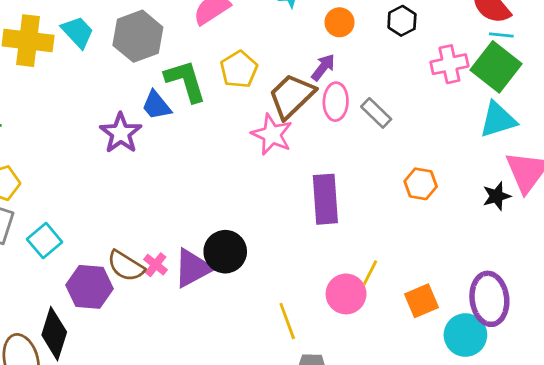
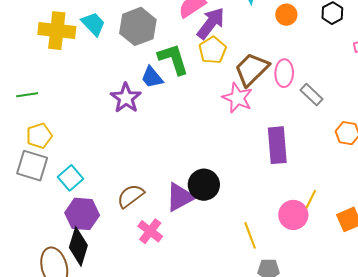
purple arrow: (323, 67) -> (211, 23), moved, size x1.6
gray rectangle: (376, 113) -> (311, 95), moved
pink cross: (156, 265) -> (150, 231), moved, size x1.4
brown semicircle: (126, 266) -> (131, 196), turned 112
purple hexagon: (90, 287) -> (82, 214), moved

